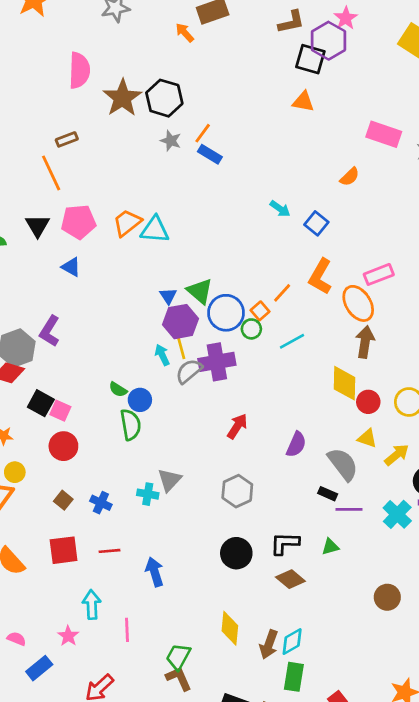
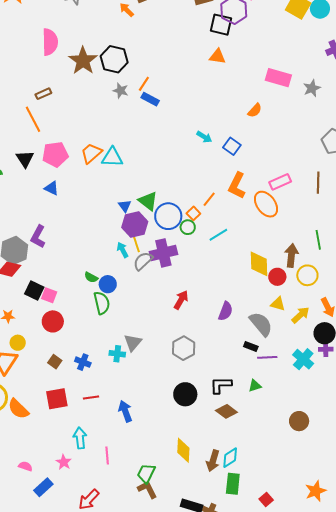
brown arrow: (365, 342) -> (291, 255), moved

